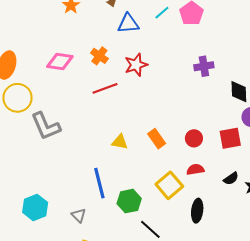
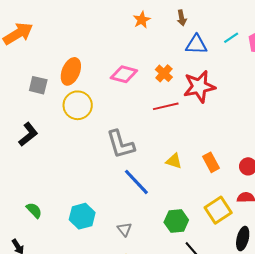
red star: (136, 65) -> (199, 87), size x1.4
gray L-shape: (46, 126) -> (121, 144), moved
blue line: (99, 183) -> (136, 182), moved, turned -36

